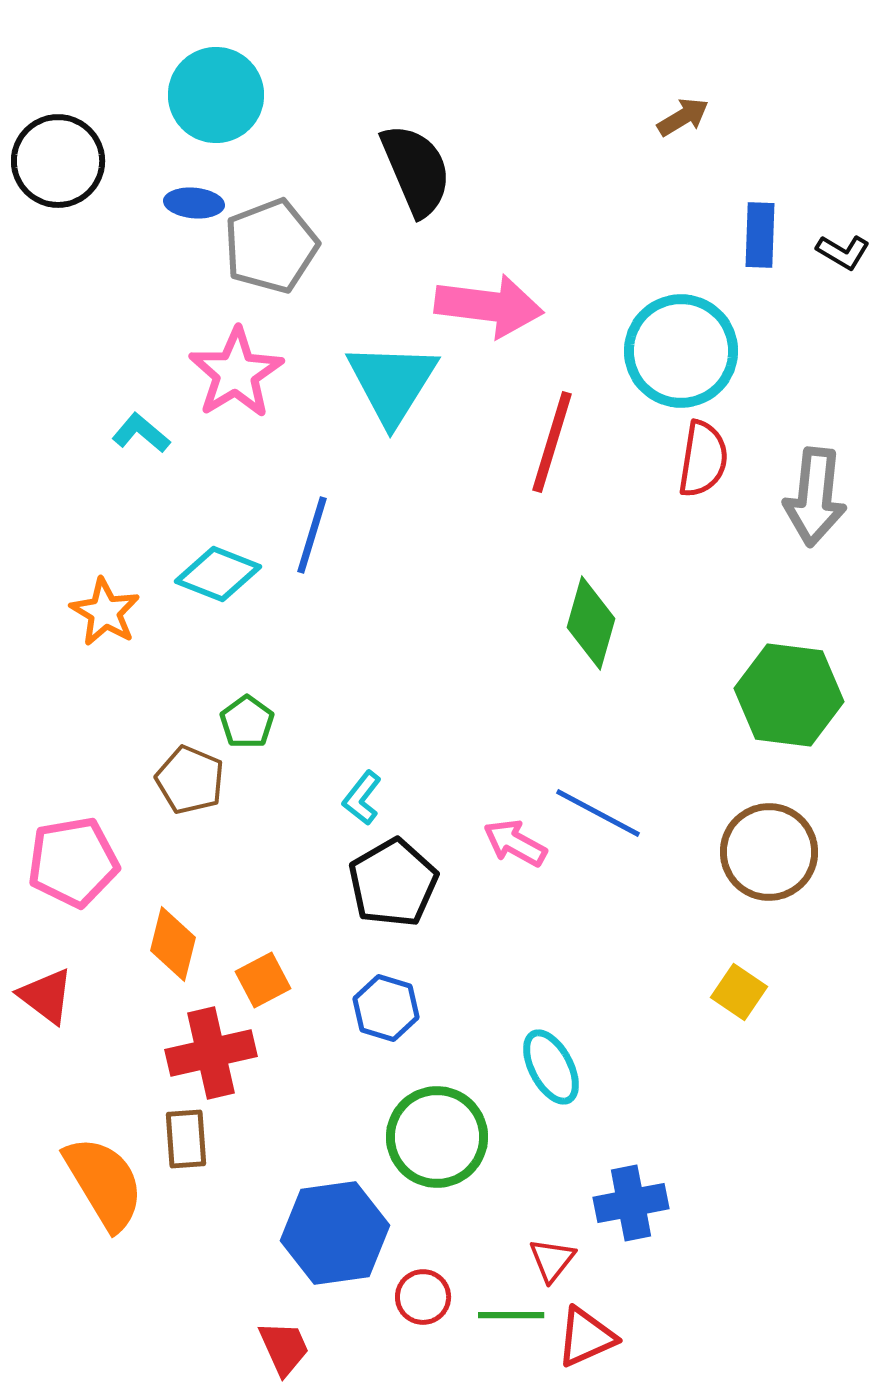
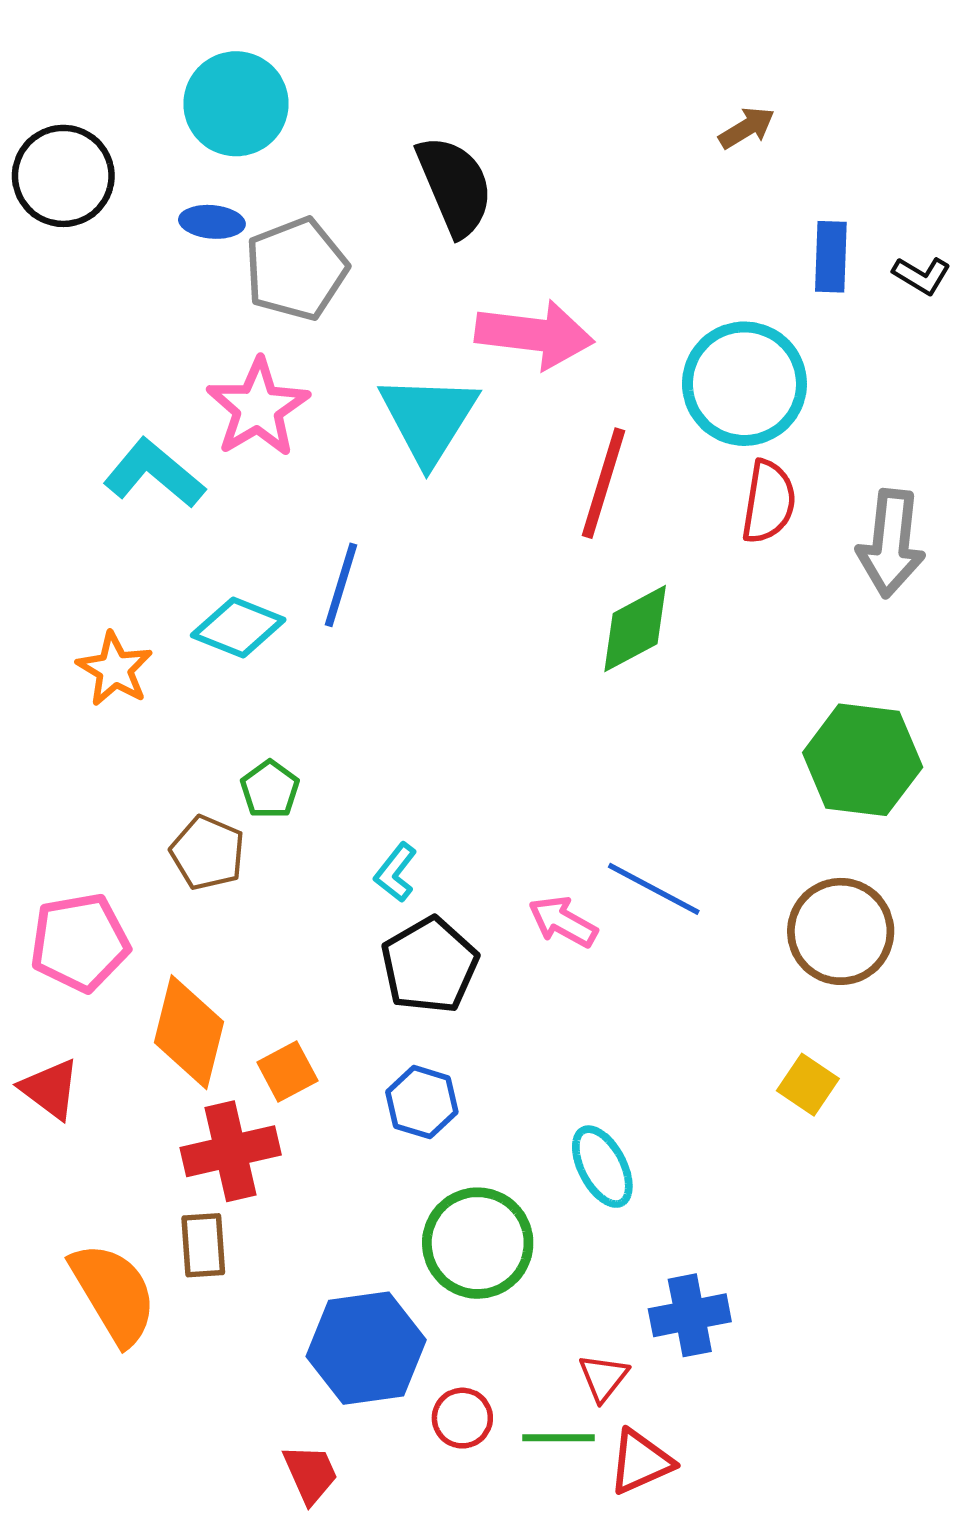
cyan L-shape: (141, 433) -> (154, 473), size x1.6
green diamond: (591, 623) -> (635, 629), moved, turned 46
orange diamond: (173, 944) -> (189, 1032), size x1.4

